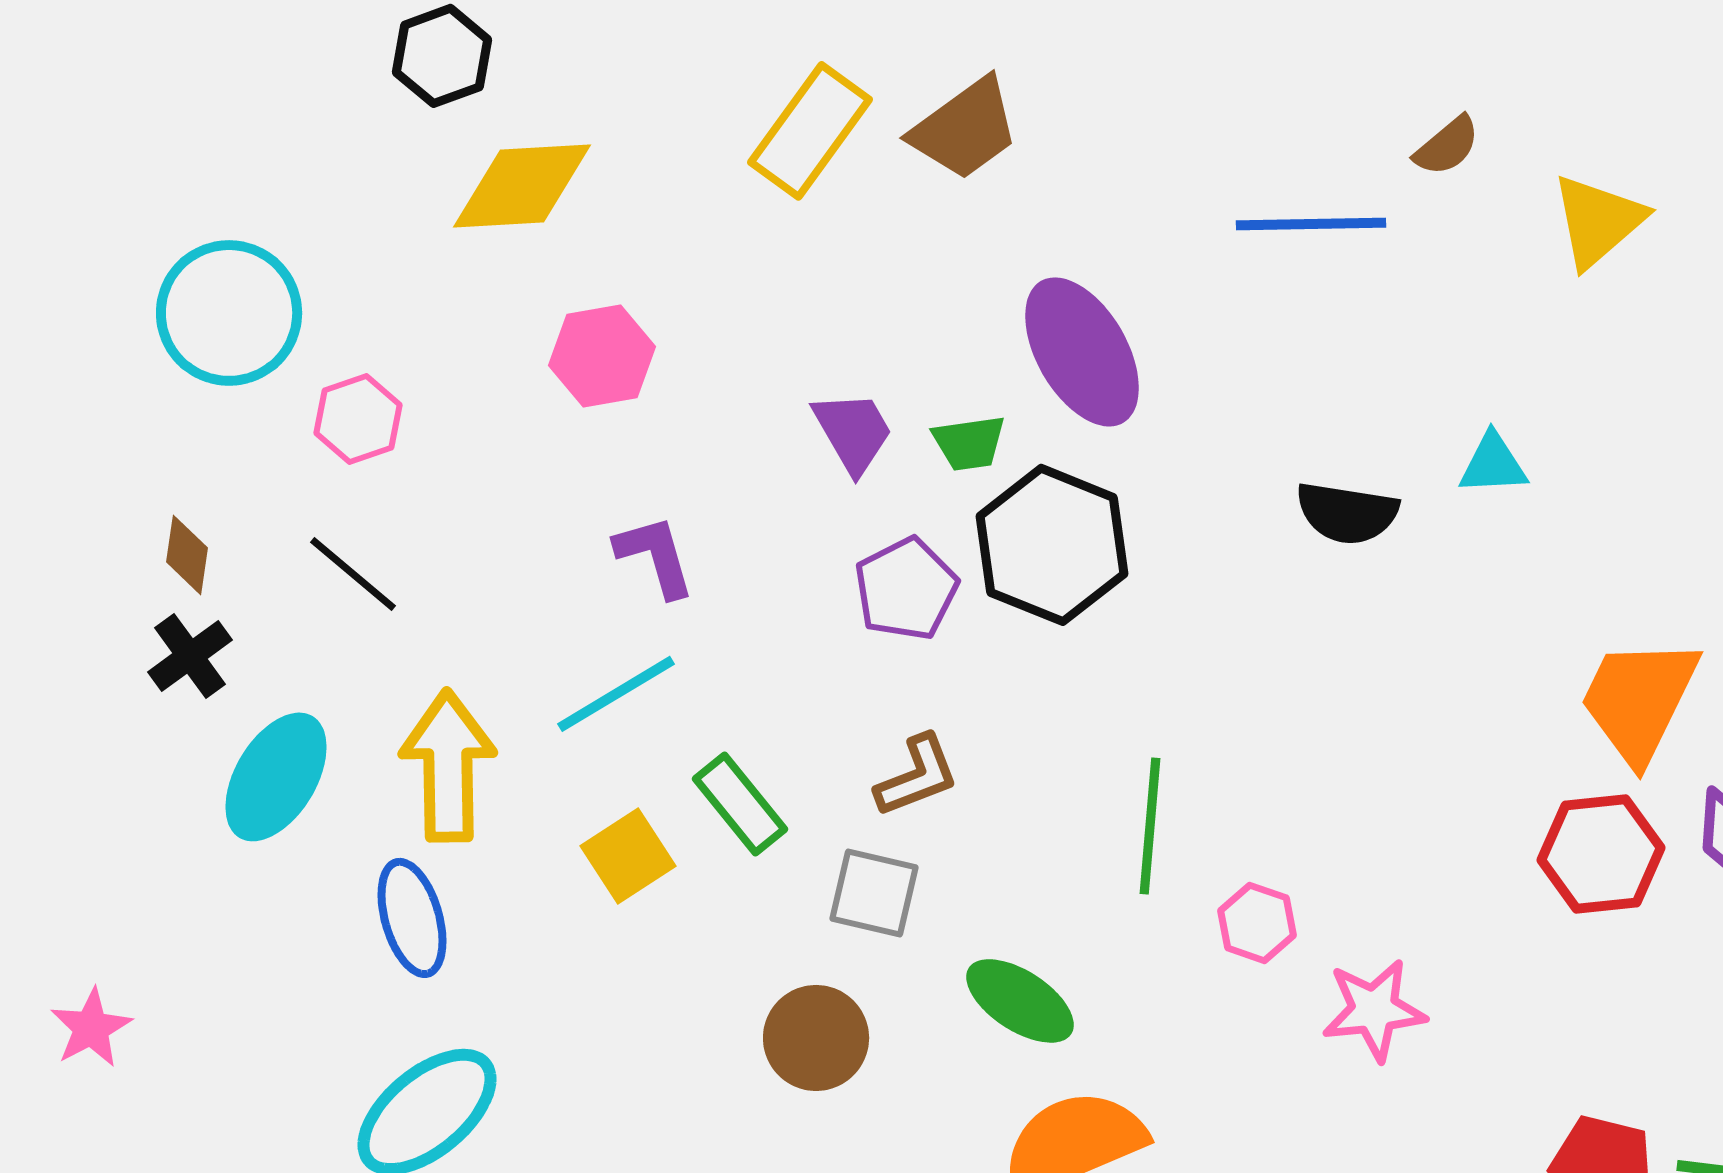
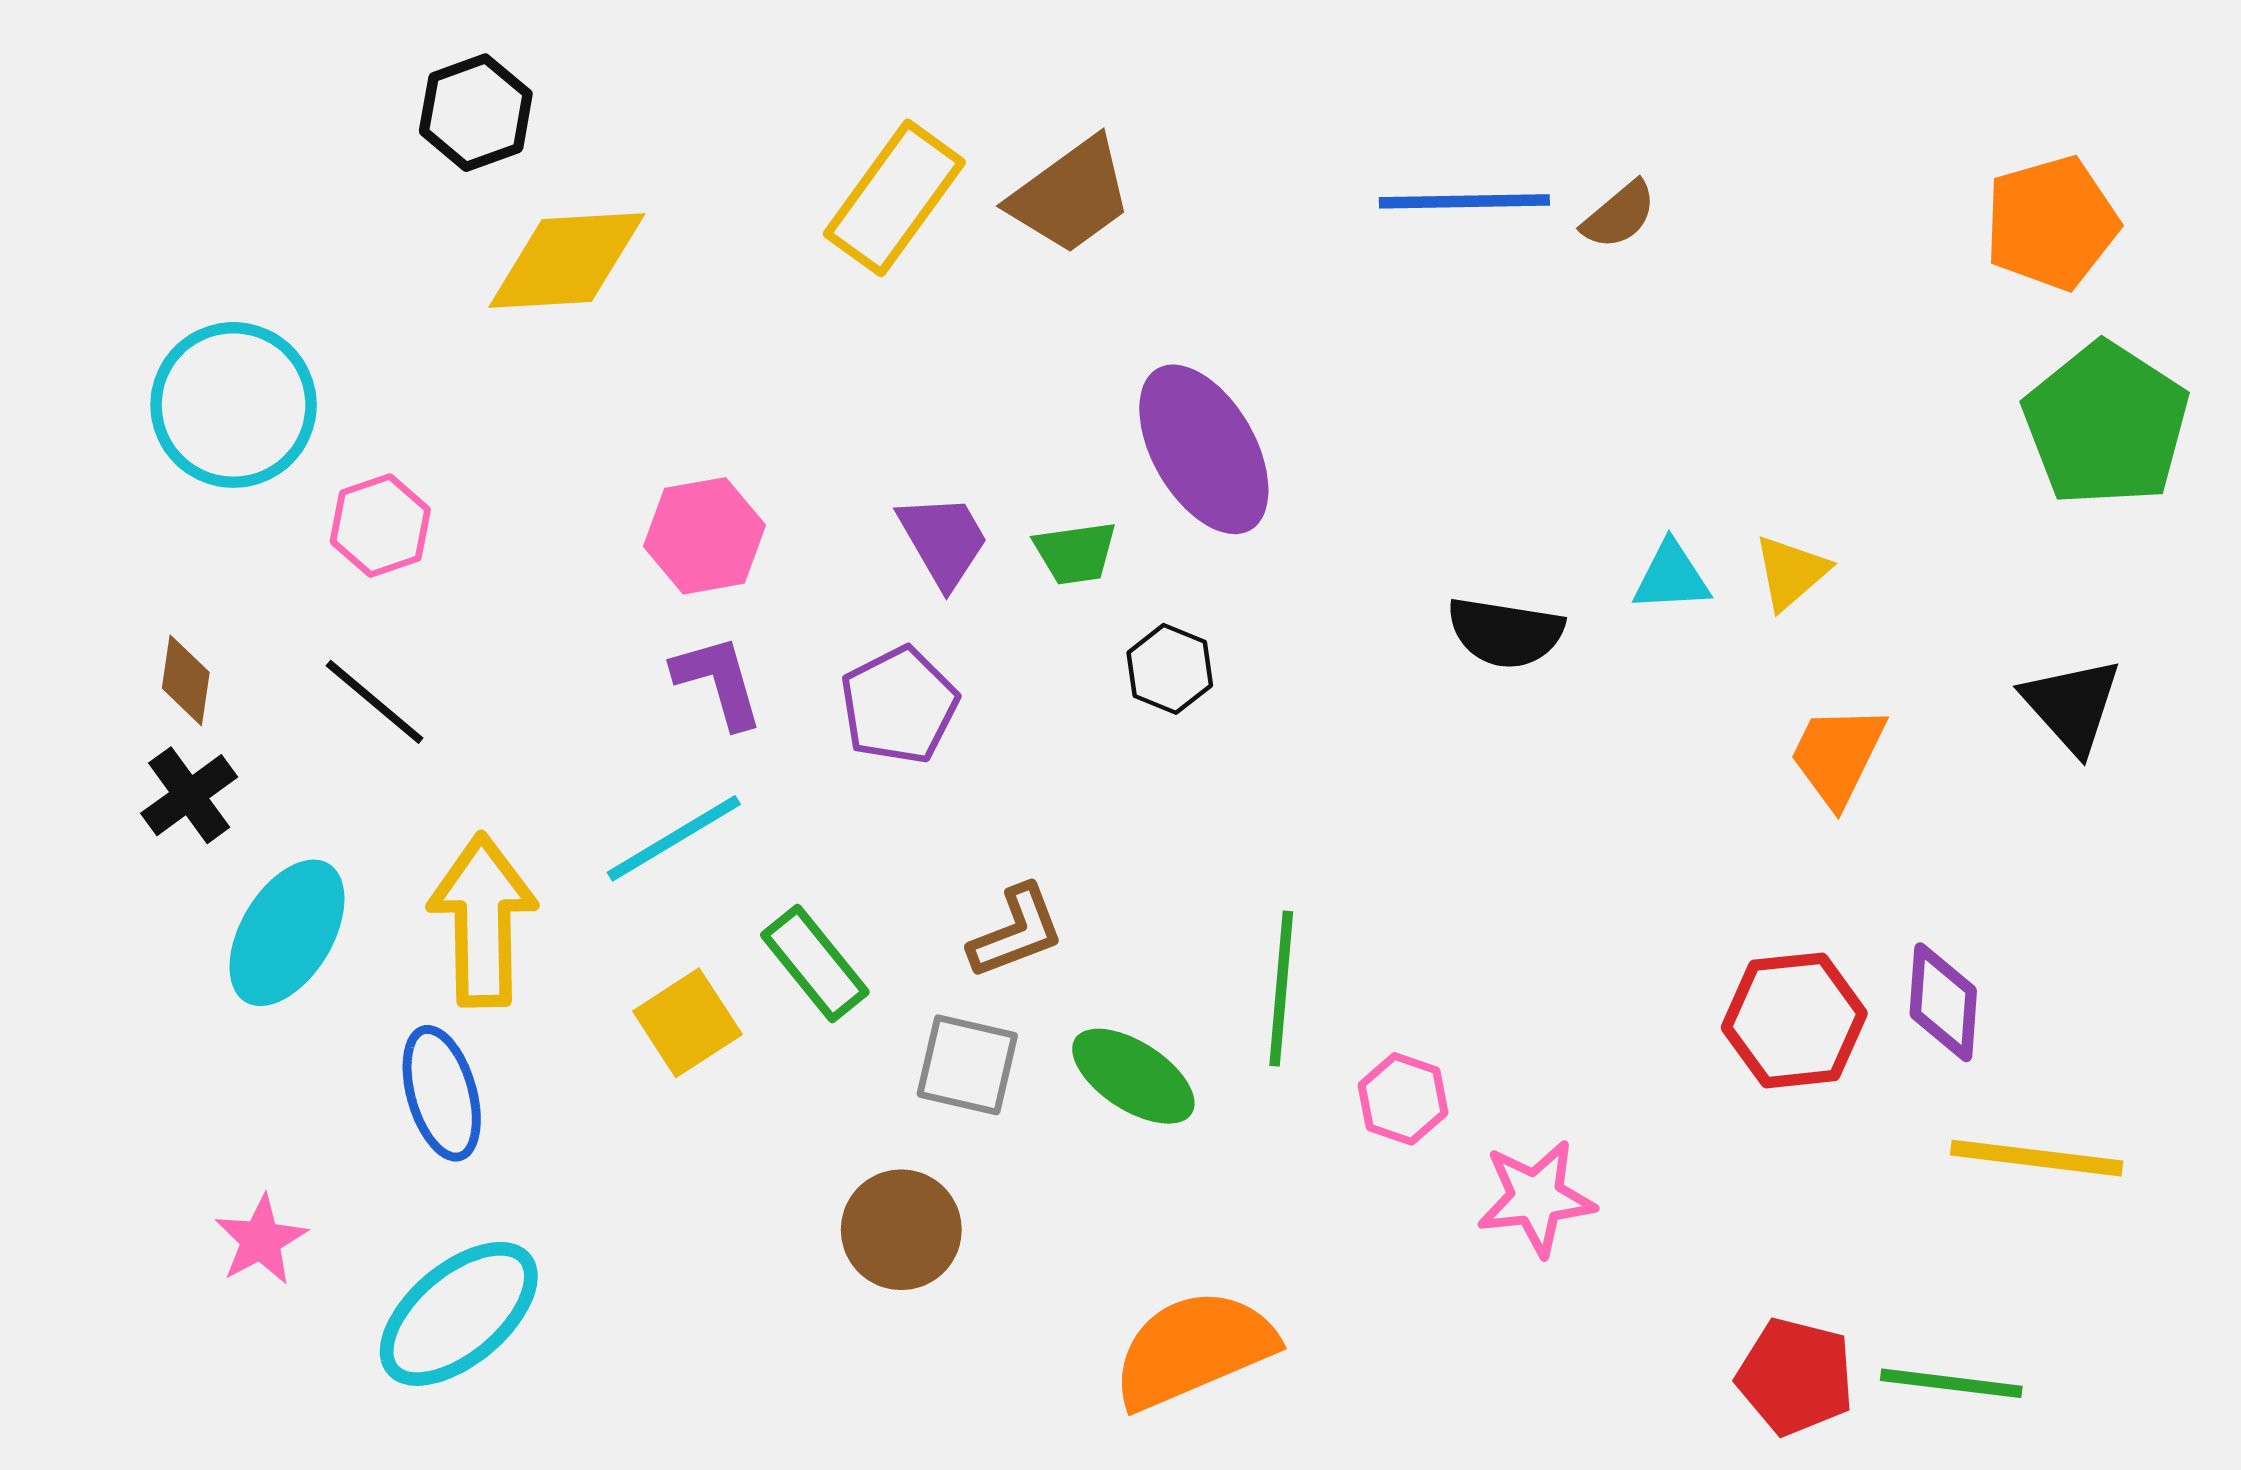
yellow triangle: (1598, 221) -> (1791, 572), moved, size x0.7
blue line: (1311, 224) -> (1464, 201), moved
pink hexagon: (602, 356) -> (704, 536), moved
black hexagon: (1052, 545) -> (1170, 669), size x0.5
purple pentagon: (906, 589) -> (899, 705), moved
orange trapezoid: (1639, 700) -> (1838, 755), moved, size x0.7
green ellipse: (1020, 1001) -> (1133, 1076), moved
pink star: (91, 1028) -> (261, 1240), moved

